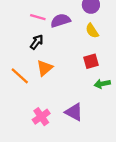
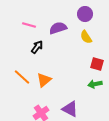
pink line: (38, 17) -> (29, 25), moved
red square: (91, 61) -> (97, 64), moved, turned 32
orange triangle: (45, 68) -> (44, 80), moved

